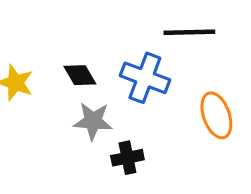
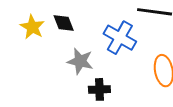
black diamond: (80, 75) -> (64, 23), moved

